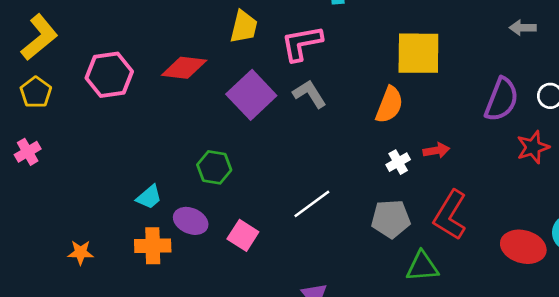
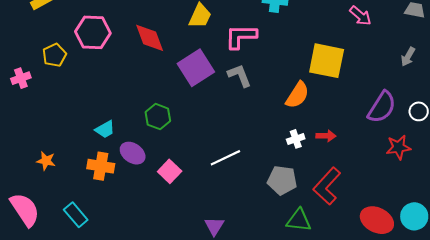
gray arrow: (523, 28) -> (408, 57), turned -72
red diamond: (184, 68) -> (150, 38), turned 52
yellow pentagon: (36, 92) -> (54, 55), moved

